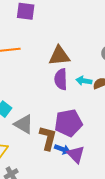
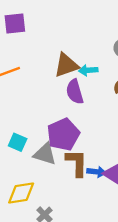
cyan arrow: (84, 81) -> (88, 70), moved
purple pentagon: (68, 123) -> (63, 134), moved

